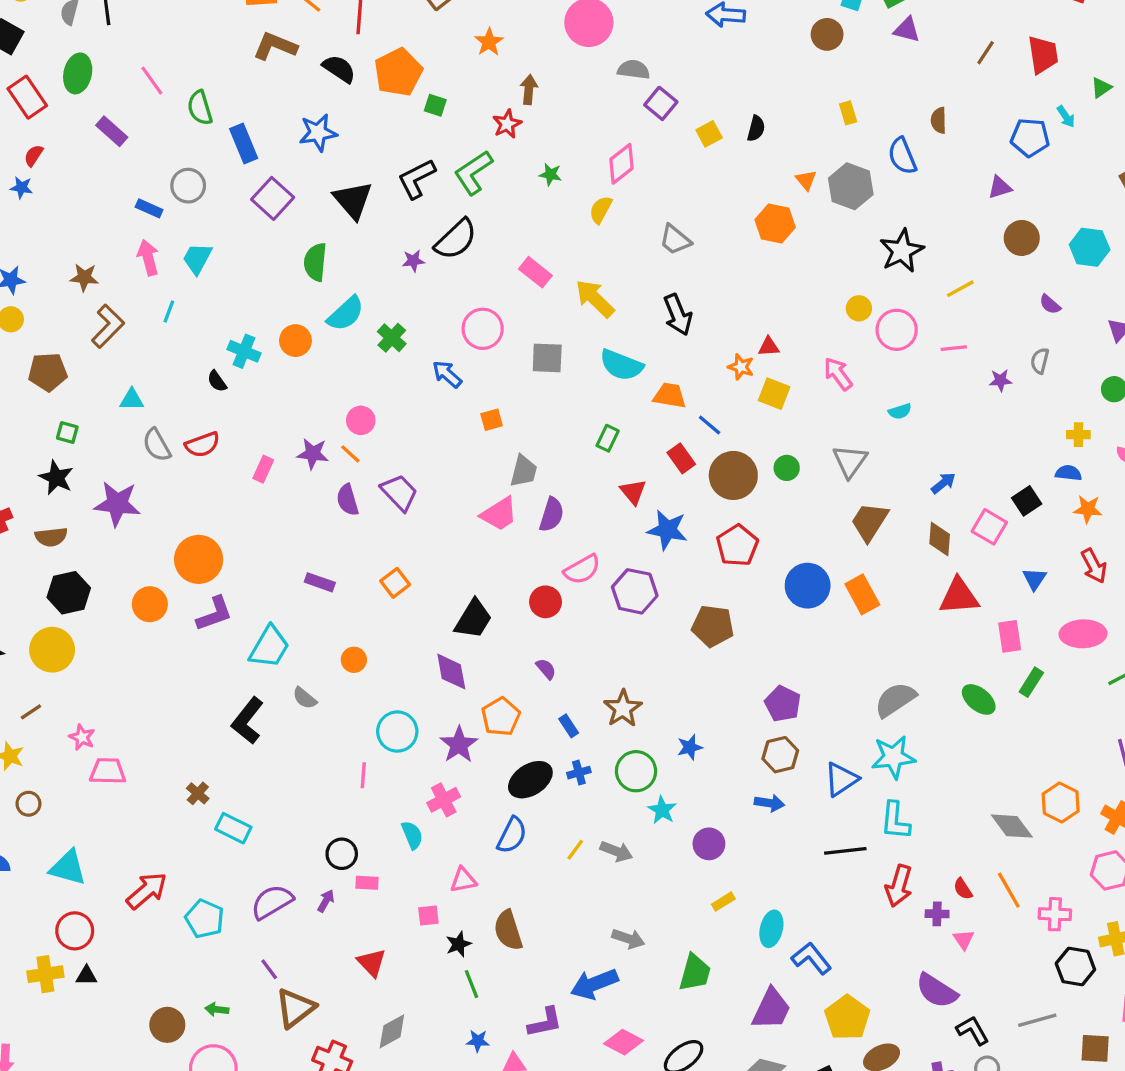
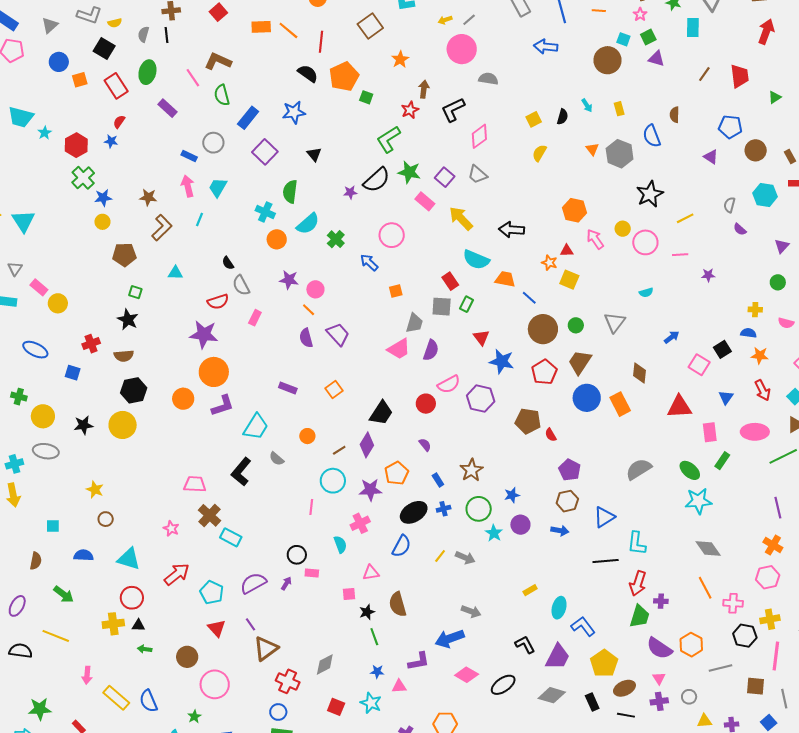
brown circle: (827, 34) -> (608, 60), size x1.4
brown L-shape: (275, 46) -> (218, 61), moved
purple square: (661, 103) -> (445, 177), moved
cyan arrow: (1066, 117) -> (587, 105), moved
blue rectangle: (244, 144) -> (248, 118), turned 60
green star: (550, 174) -> (409, 172), moved, size x1.6
black L-shape: (417, 179) -> (453, 110), moved
purple triangle: (1000, 187) -> (711, 157), turned 49
black triangle: (353, 200) -> (314, 154), size x0.6
yellow semicircle: (601, 210) -> (539, 153), moved
orange hexagon: (775, 223) -> (575, 210), moved
brown circle: (1022, 238) -> (756, 150), moved
gray trapezoid: (675, 240) -> (477, 174), moved
black arrow: (678, 315) -> (512, 230), turned 115
cyan cross: (244, 351) -> (265, 212), moved
gray square: (547, 358) -> (442, 307), moved
gray semicircle: (1040, 361) -> (730, 205), moved
pink arrow: (838, 374) -> (595, 239), moved
gray semicircle: (157, 445) -> (241, 285), moved
purple star: (313, 454) -> (289, 280), moved
red rectangle: (681, 458) -> (450, 281), moved
purple star: (117, 504) -> (204, 334), moved
brown trapezoid: (870, 522) -> (580, 362), moved
brown diamond: (940, 539) -> (639, 373), moved
purple diamond: (451, 672) -> (367, 445), turned 40
brown line: (31, 712) -> (339, 450), moved
pink star: (82, 737) -> (171, 529), moved
purple star: (459, 745) -> (370, 490), turned 30
cyan star: (893, 757) -> (698, 501), moved
pink trapezoid: (108, 771) -> (195, 484), moved
brown cross: (198, 793) -> (210, 515), size x1.6
orange hexagon: (1061, 802) -> (691, 645), moved
purple circle: (709, 844) -> (520, 525), moved
red semicircle: (963, 889) -> (551, 435), moved
pink triangle: (964, 940) -> (659, 678), moved
red triangle: (372, 963) -> (217, 628), moved
green trapezoid: (695, 973) -> (640, 616), moved
green arrow: (217, 1009) -> (145, 649), moved
black L-shape: (973, 1030) -> (525, 645), moved

